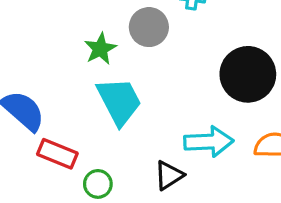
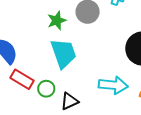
black triangle: (169, 175) -> (70, 101), moved
green circle: (98, 184) -> (46, 89), moved

